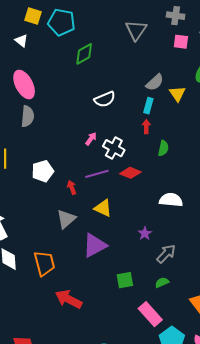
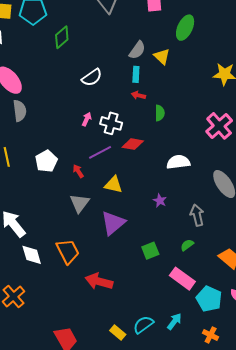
red arrow: (146, 127) -> (138, 95), turned -64
gray arrow: (166, 254) -> (197, 215), moved, turned -45

